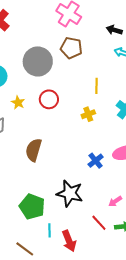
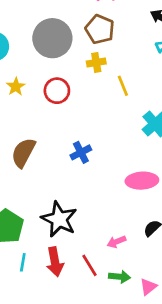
yellow line: (97, 86) -> (123, 86), turned -35
yellow cross: (88, 114) -> (96, 63), moved
blue cross: (96, 161) -> (81, 152), moved
red arrow: (69, 241) -> (55, 262), moved

